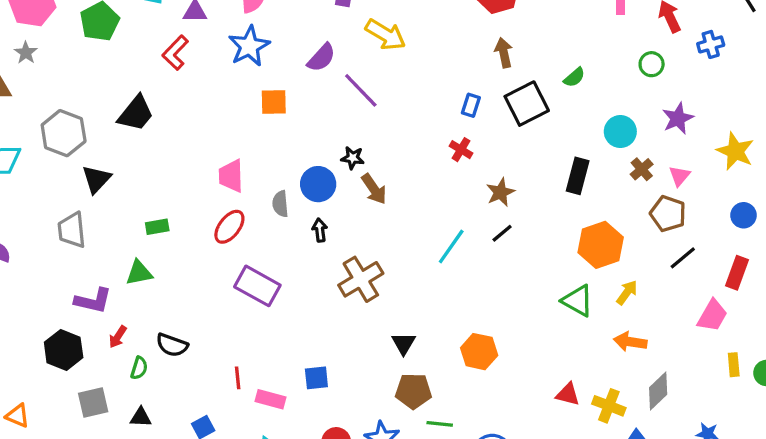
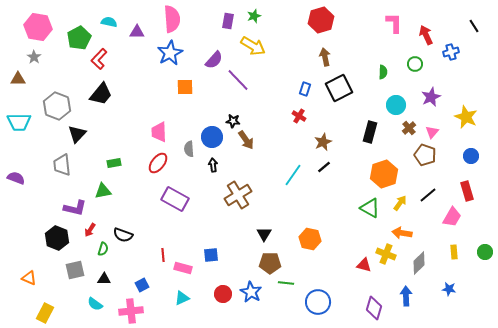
red L-shape: (175, 53) -> (99, 59), moved
green semicircle: (574, 77) -> (383, 72), moved, turned -48
black line: (683, 258) -> (428, 195), moved
red rectangle: (737, 273) -> (467, 191), turned -36
yellow rectangle: (734, 365) -> (454, 252), moved
yellow cross: (609, 406) -> (386, 254), moved

